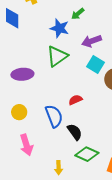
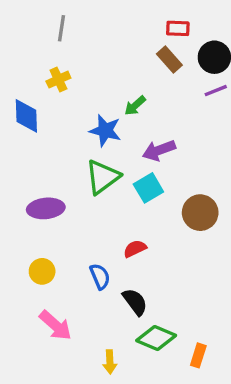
cyan square: (96, 64) -> (148, 188), moved, turned 30
blue semicircle: (54, 116) -> (100, 276), size x0.7
pink arrow: (26, 145) -> (55, 325), turned -30

